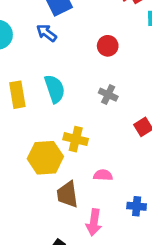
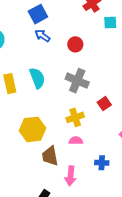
blue arrow: (47, 33) -> (42, 36), moved
gray cross: (108, 95) -> (77, 81), size x1.6
yellow cross: (76, 139) -> (75, 117), moved, turned -30

